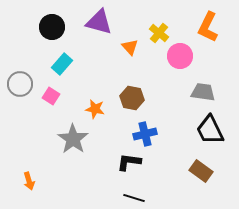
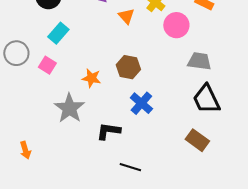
blue cross: (145, 134) -> (141, 103), turned -35
black L-shape: (129, 162) -> (108, 131), moved

